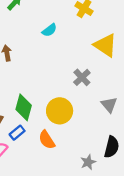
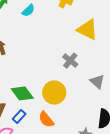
cyan semicircle: (49, 30) -> (28, 10), moved
green diamond: (24, 107) -> (22, 93), turned -45

